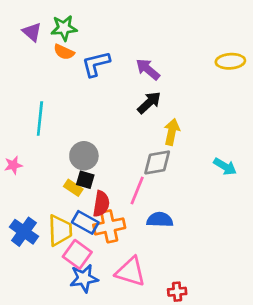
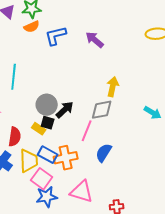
orange semicircle: (64, 52) -> (32, 27), turned -49
black arrow: (149, 103) -> (65, 110), moved
red semicircle: (101, 204) -> (15, 137), moved
blue semicircle: (160, 220) -> (104, 153), turned -60

